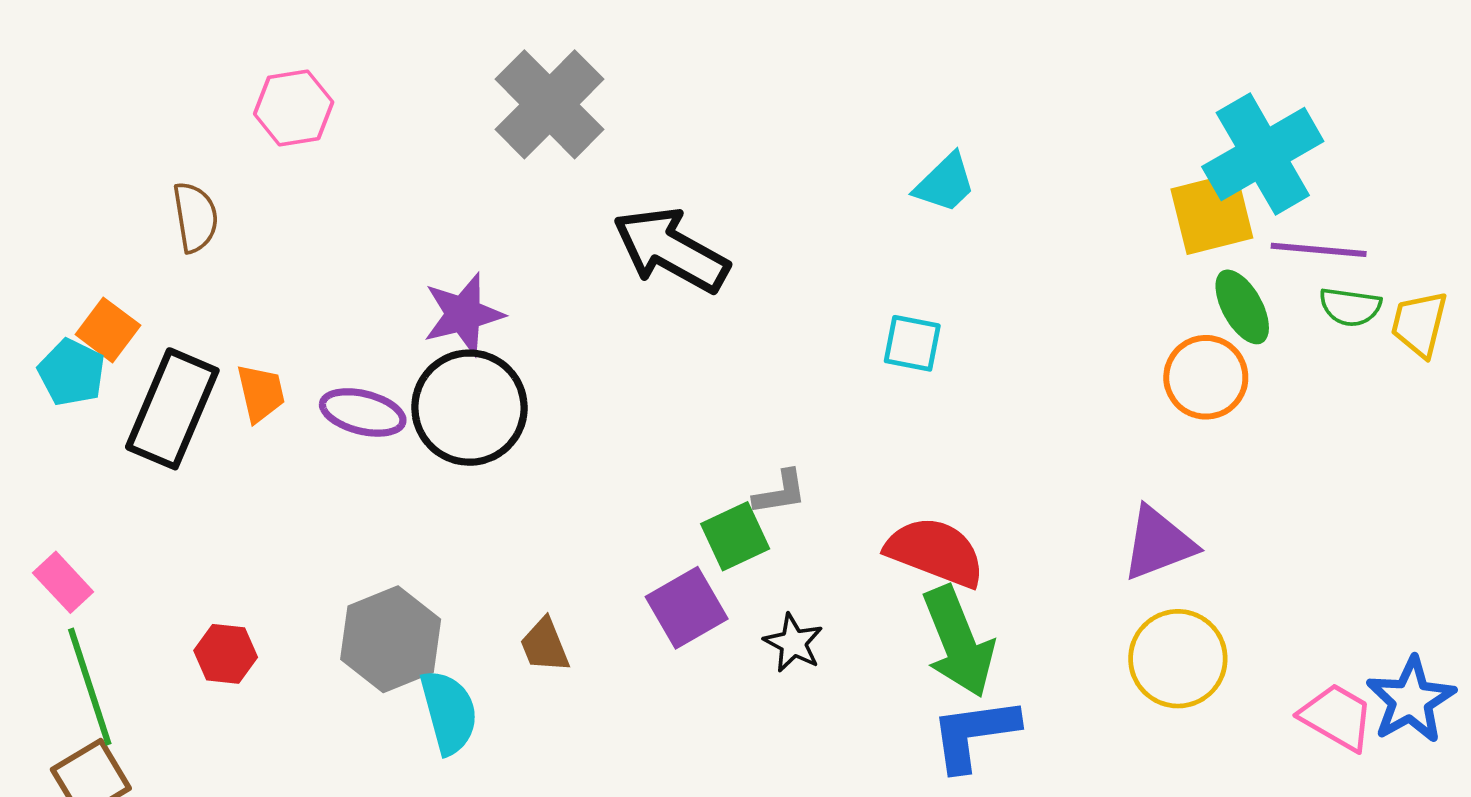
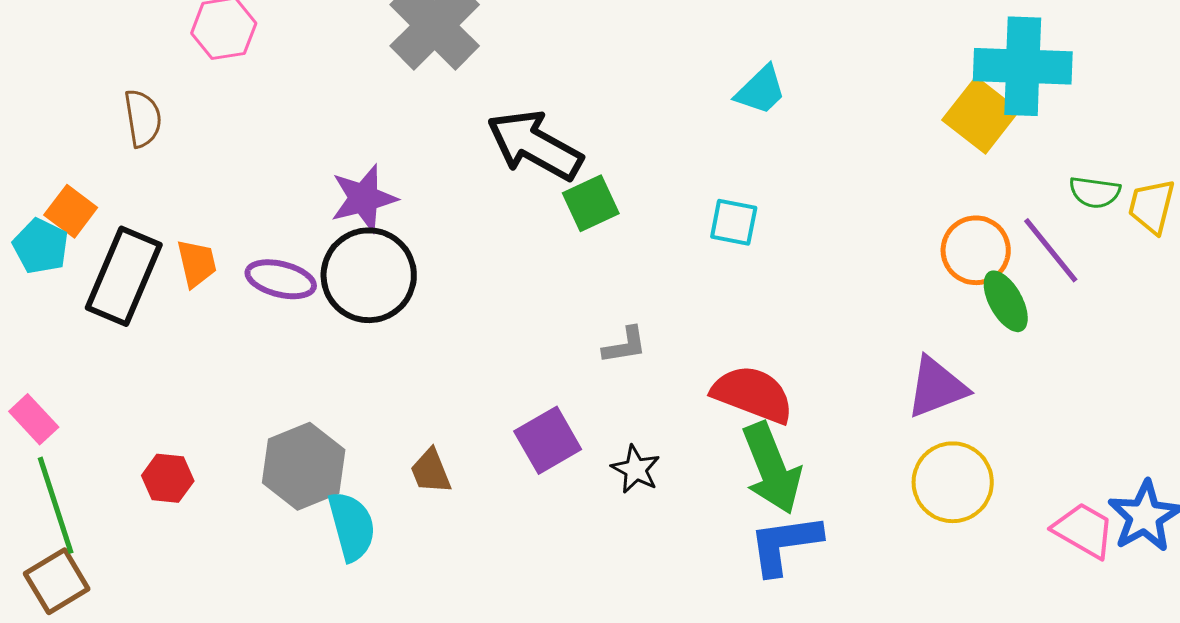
cyan cross: (1263, 154) -> (1023, 66), turned 32
yellow square: (1212, 214) -> (981, 115), turned -38
purple line: (1319, 250) -> (1051, 250), moved, turned 46
green ellipse: (1242, 307) -> (1006, 301), moved
green square: (735, 536) -> (591, 203), moved

